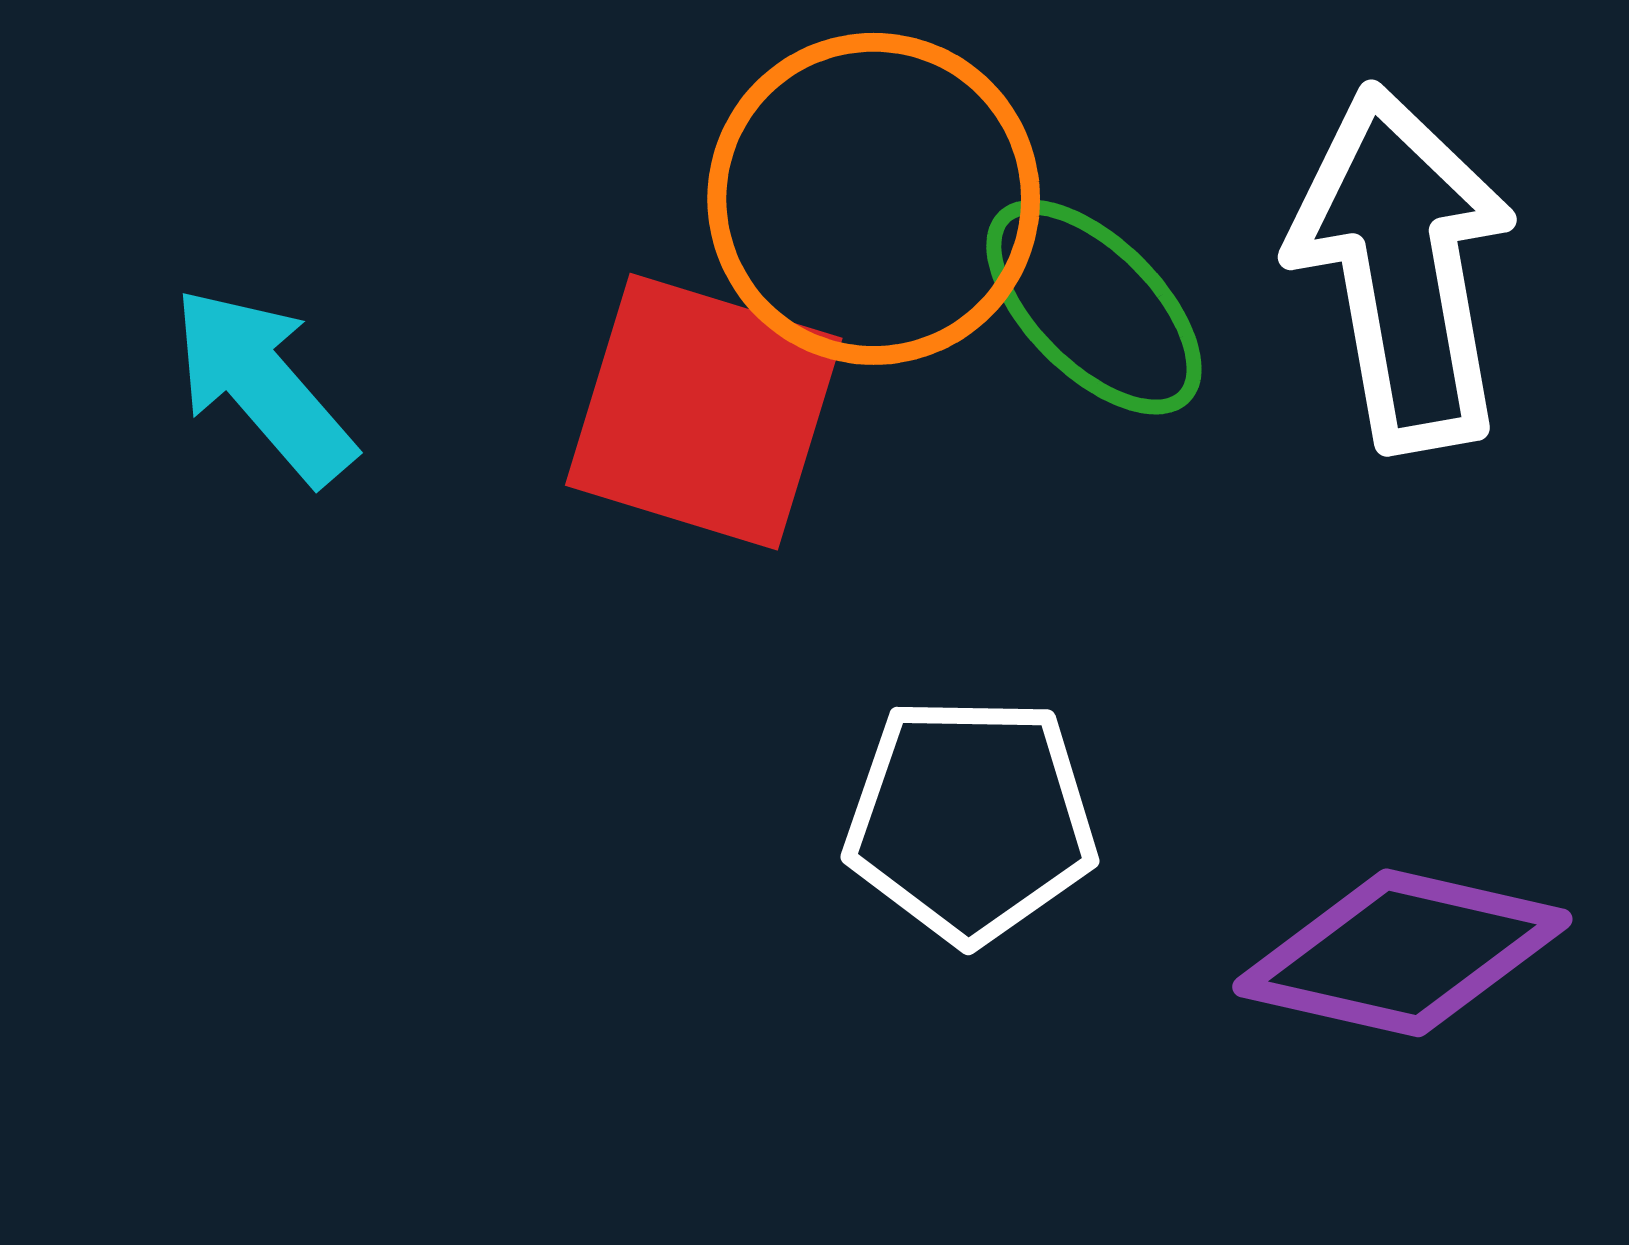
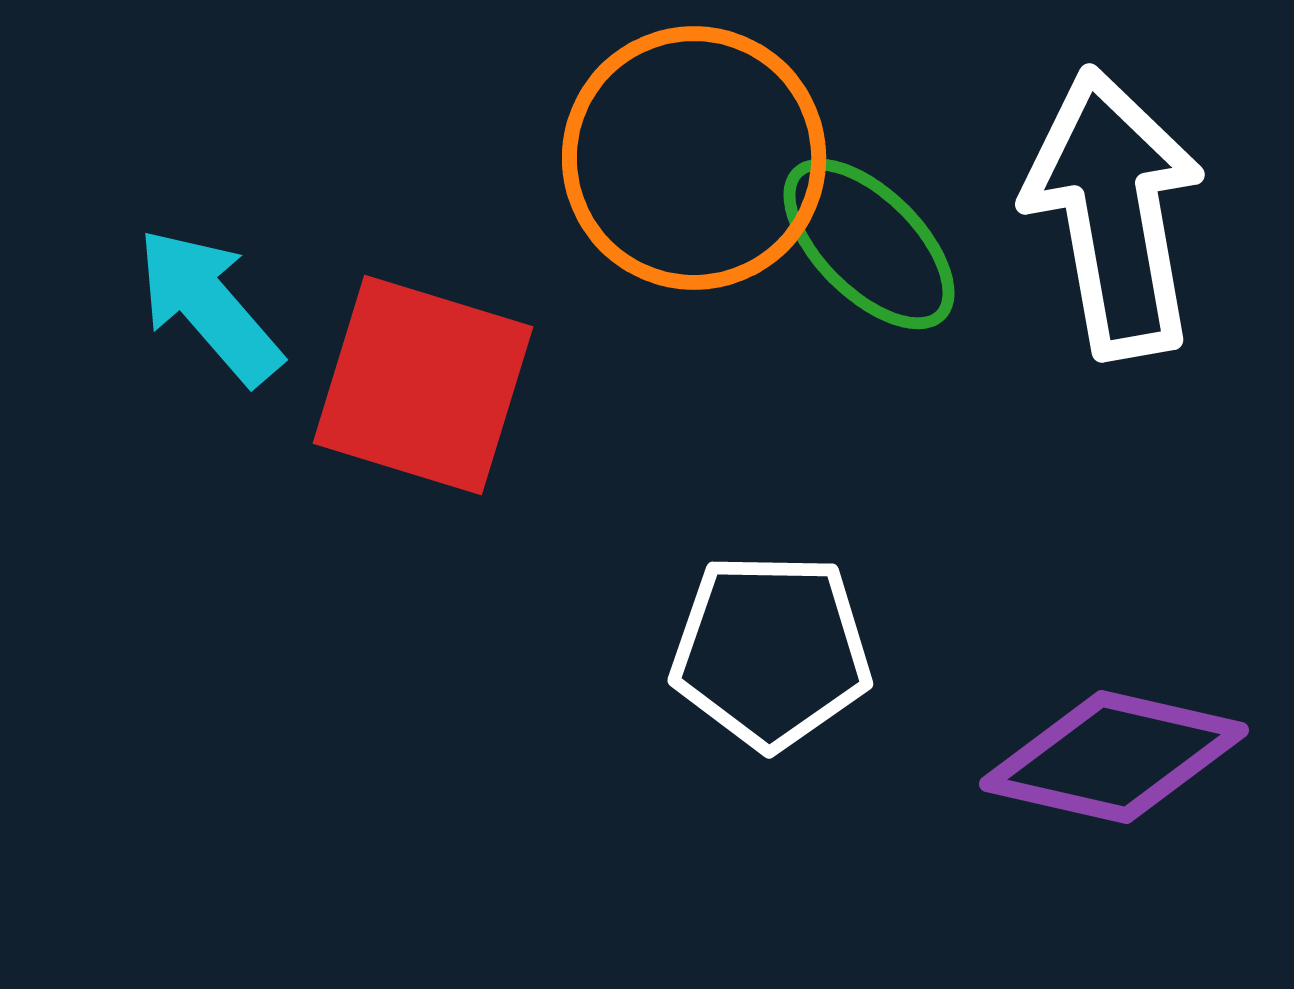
red square: (704, 412) -> (423, 385), moved

